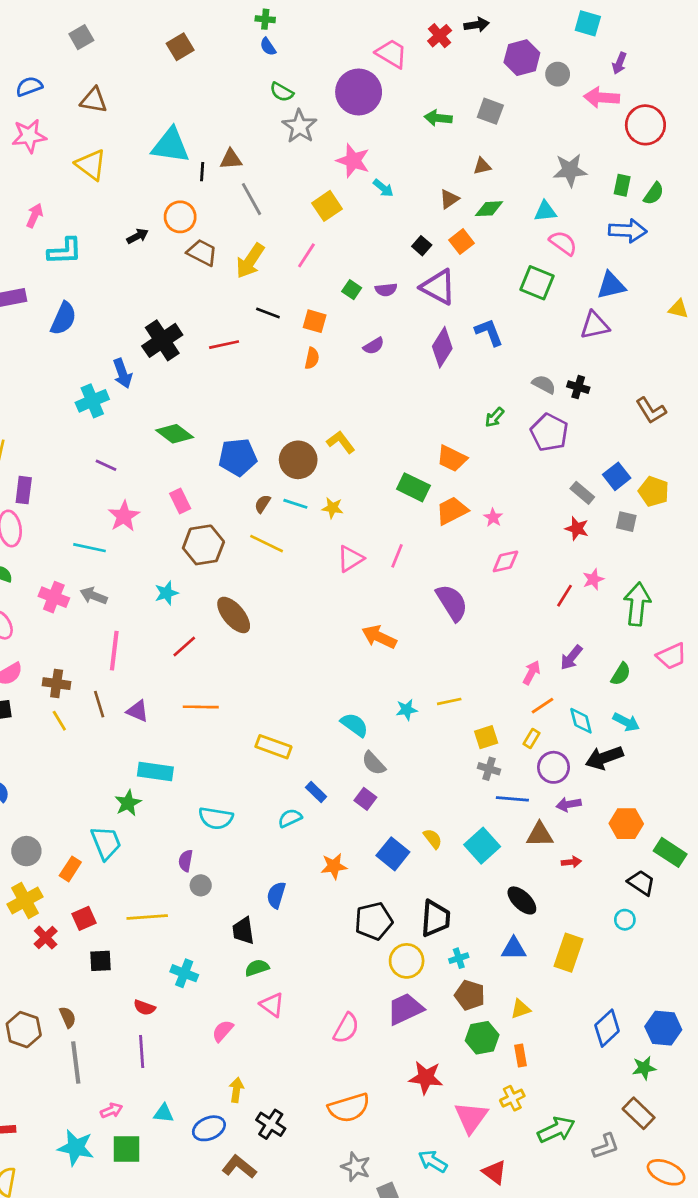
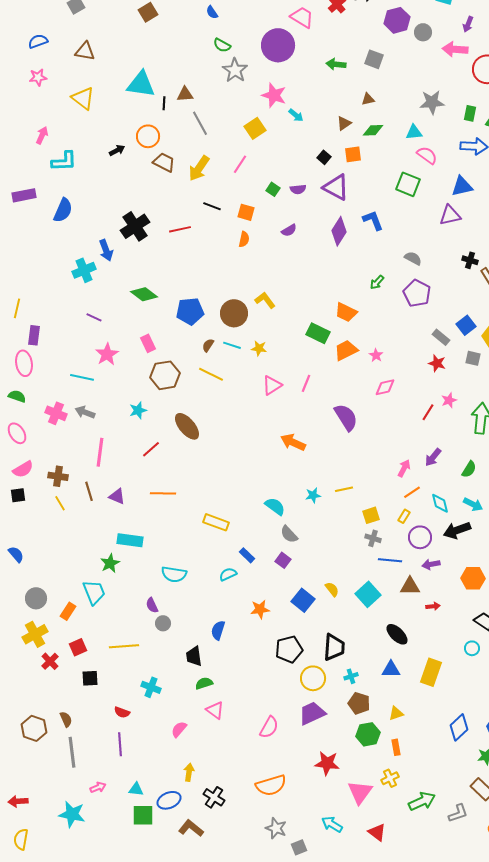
pink star: (29, 136) -> (38, 77), size x0.7
orange square: (462, 242) -> (353, 154), turned 30
black cross: (578, 387) -> (470, 260), moved
purple semicircle: (186, 861) -> (152, 605), turned -35
green square: (127, 1149) -> (143, 815), moved

